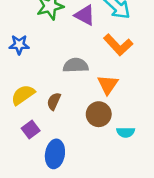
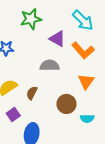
purple triangle: (85, 15) -> (57, 39), moved
orange triangle: (108, 85) -> (86, 82), moved

